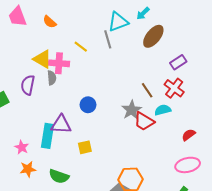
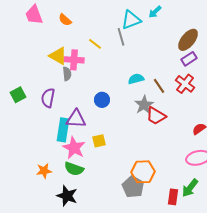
brown ellipse: (153, 36) -> (188, 40), moved
purple semicircle: (28, 85) -> (48, 98), moved
cyan semicircle: (163, 110) -> (136, 79), moved
pink star: (22, 147) -> (74, 148), moved, size x1.6
orange star: (28, 169) -> (44, 171), moved

